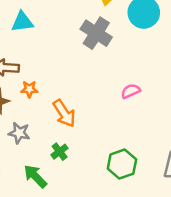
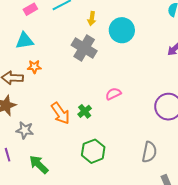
orange star: (29, 89) -> (34, 67), moved
green cross: (60, 152) -> (85, 111), moved
green hexagon: (122, 164) -> (93, 151), moved

